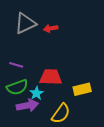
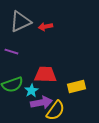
purple line: (16, 65) -> (11, 52), moved
purple arrow: (27, 105) -> (41, 103), moved

